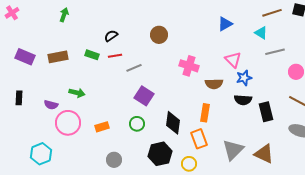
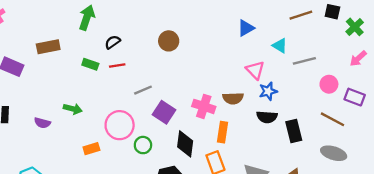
green arrow: (64, 15) -> (87, 18), moved, size x1.5
cyan triangle: (261, 33) -> (280, 46), moved
brown rectangle: (58, 57) -> (48, 47), moved
pink cross: (189, 66) -> (204, 106), moved
gray line: (134, 68) -> (143, 90), moved
purple square: (144, 96) -> (164, 112), moved
pink circle: (68, 123) -> (120, 125), moved
orange rectangle: (102, 127) -> (91, 149), moved

